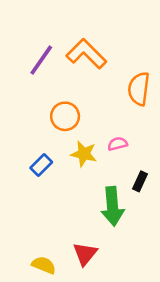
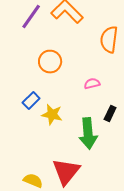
yellow star: (84, 154) -> (52, 115), moved
red triangle: (85, 254) -> (66, 172), size x1.4

